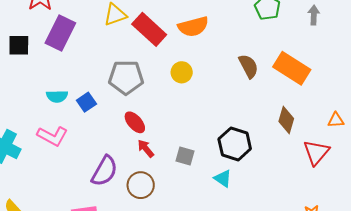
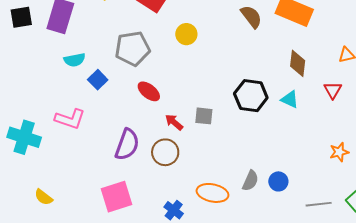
black square: (19, 45) -> (21, 17), moved
cyan semicircle: (57, 96) -> (75, 60), moved
red arrow: (146, 148) -> (174, 122), moved
red triangle: (316, 152) -> (333, 90), size x0.7
cyan triangle: (223, 178) -> (290, 99), moved

